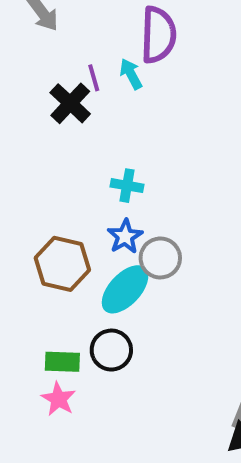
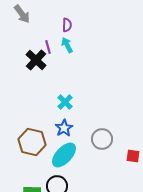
purple semicircle: (158, 35) -> (67, 25), moved, size x0.5
cyan cross: (127, 186) -> (65, 102), turned 35
gray circle: (160, 258) -> (102, 139), moved

